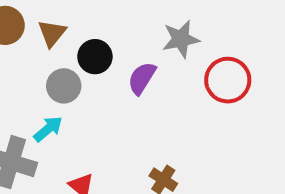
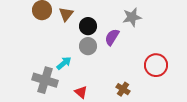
red circle: (228, 80) -> (156, 65), moved
gray circle: (64, 86) -> (88, 46), moved

